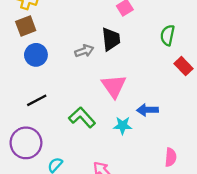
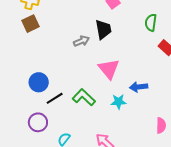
blue circle: (36, 55) -> (39, 82), moved
black line: (37, 100) -> (55, 98), moved
purple circle: (26, 143) -> (38, 122), size x0.7

